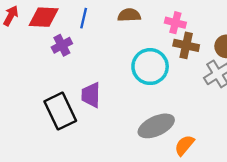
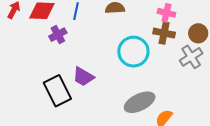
pink cross: (175, 23) -> (166, 13), moved
purple trapezoid: (91, 95) -> (83, 77), turned -60

